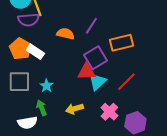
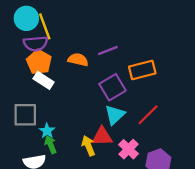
purple line: (91, 26) -> (108, 50), turned 36
orange pentagon: (20, 49) -> (39, 62), moved
red triangle: (86, 72) -> (102, 137), moved
cyan star: (46, 86) -> (47, 131), moved
yellow arrow: (74, 109) -> (88, 146), turned 84

